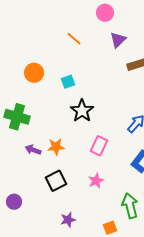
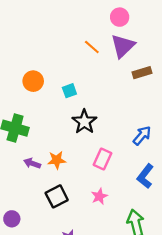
pink circle: (105, 13) -> (120, 17), moved
orange line: (74, 39) -> (92, 47), moved
purple triangle: (118, 40) -> (123, 46), size x1.4

